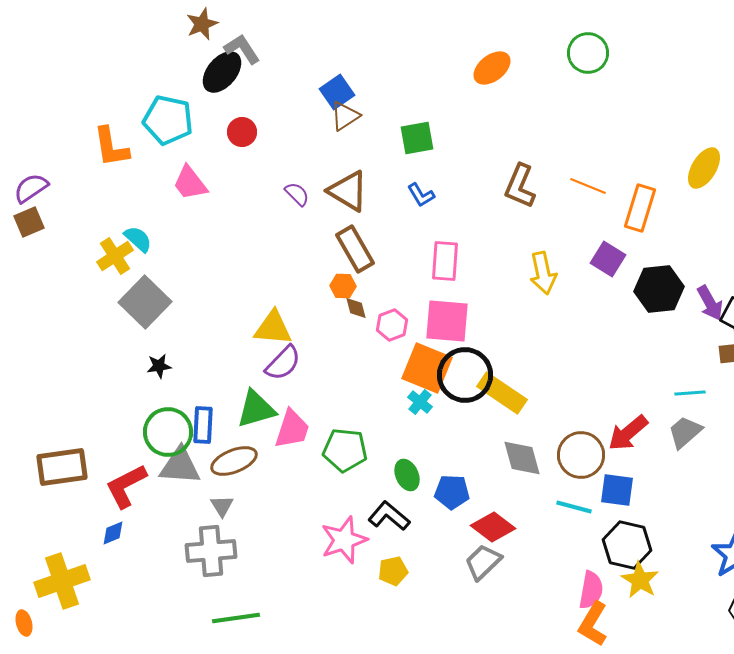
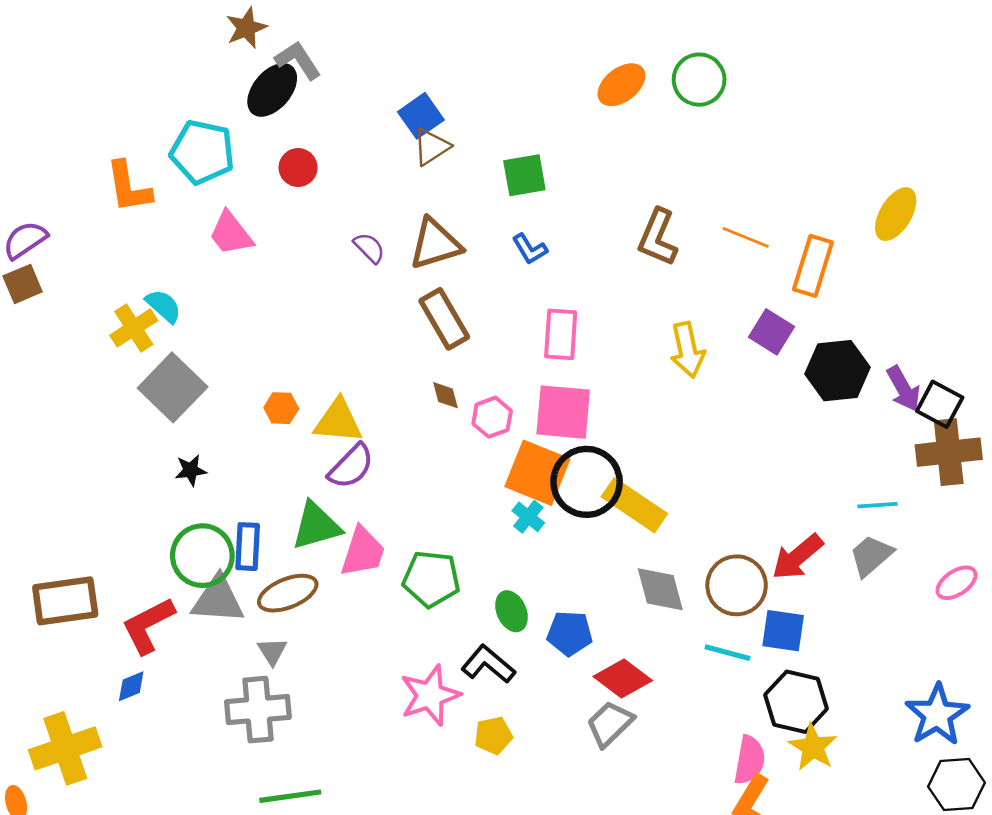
green circle: (588, 53) -> (699, 80), moved
brown triangle: (348, 191) -> (435, 244), turned -48
orange hexagon: (343, 286) -> (281, 408), moved

